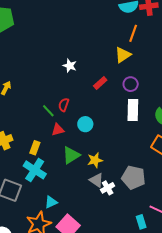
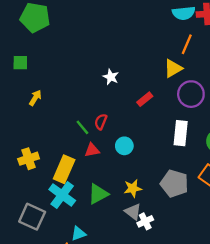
purple circle: (131, 84) -> (191, 94), moved, size x1.5
yellow rectangle: (35, 148) -> (64, 169), size x1.6
green triangle: (71, 155) -> (98, 194), moved
gray pentagon: (133, 177) -> (174, 184), moved

